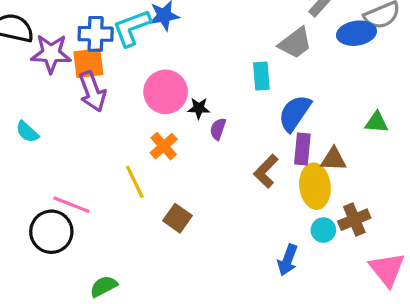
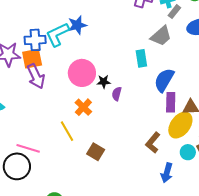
brown L-shape: (266, 171) -> (153, 143), moved
yellow ellipse: (315, 186) -> (180, 125), turned 48

